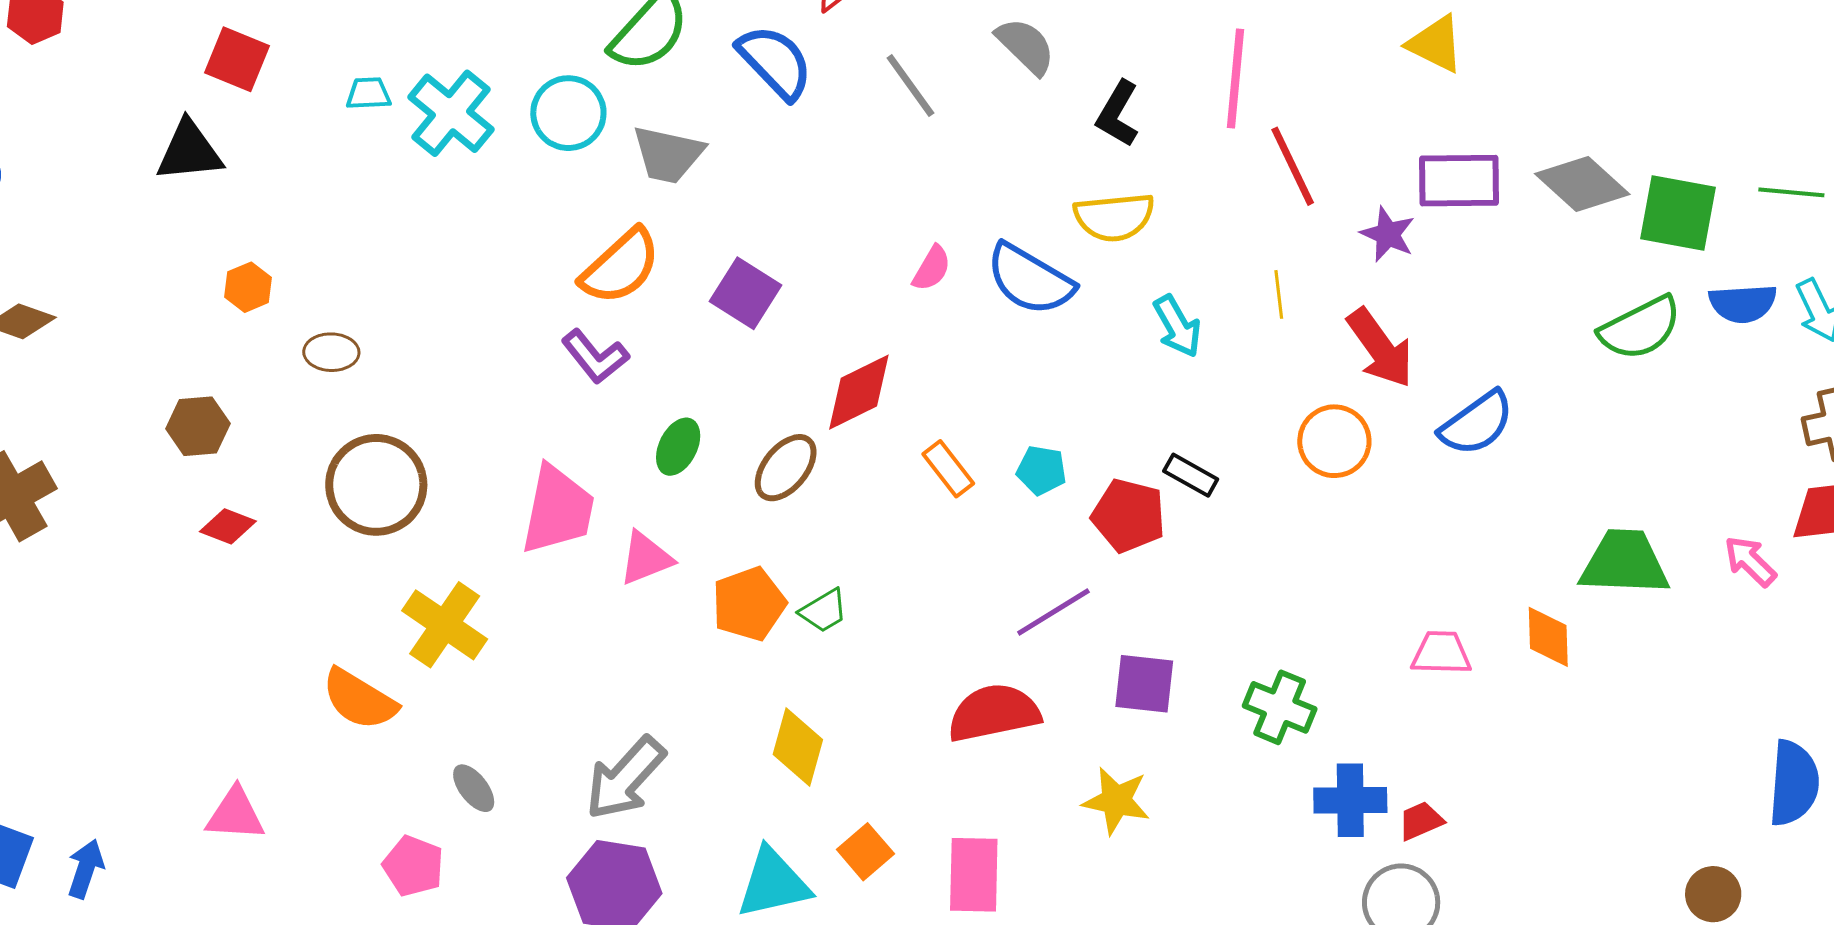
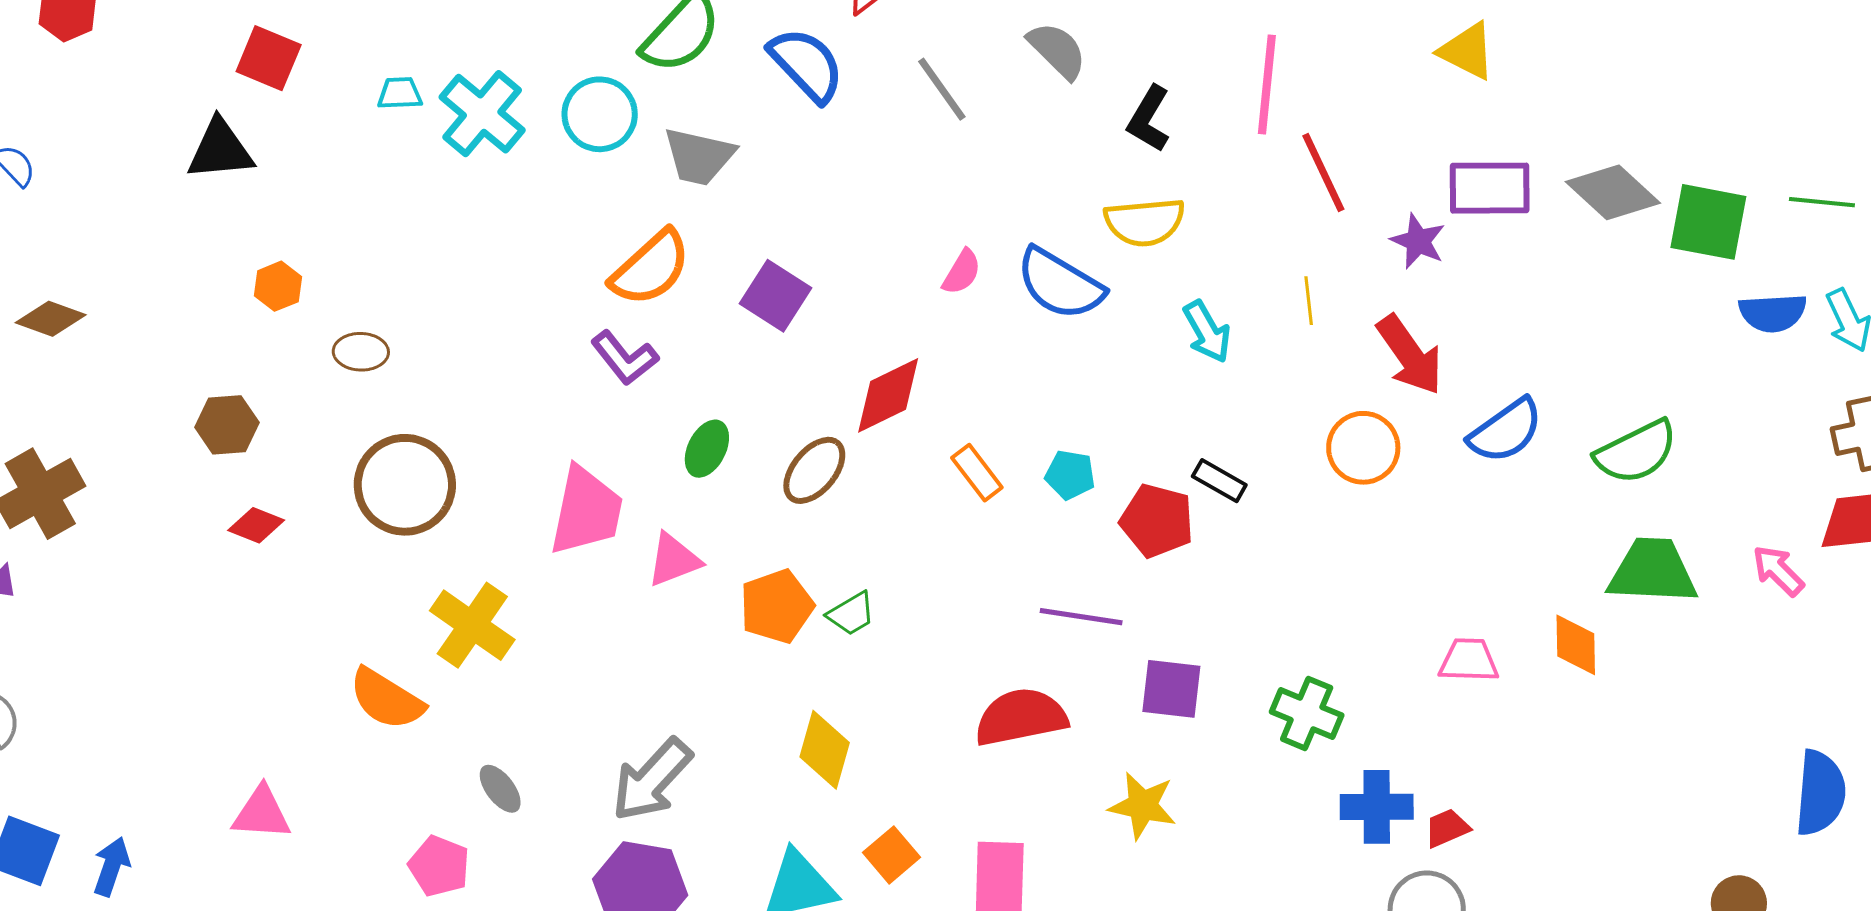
green semicircle: (1640, 328) -> (1636, 452), moved
purple line: (1053, 612) -> (1081, 617), turned 40

